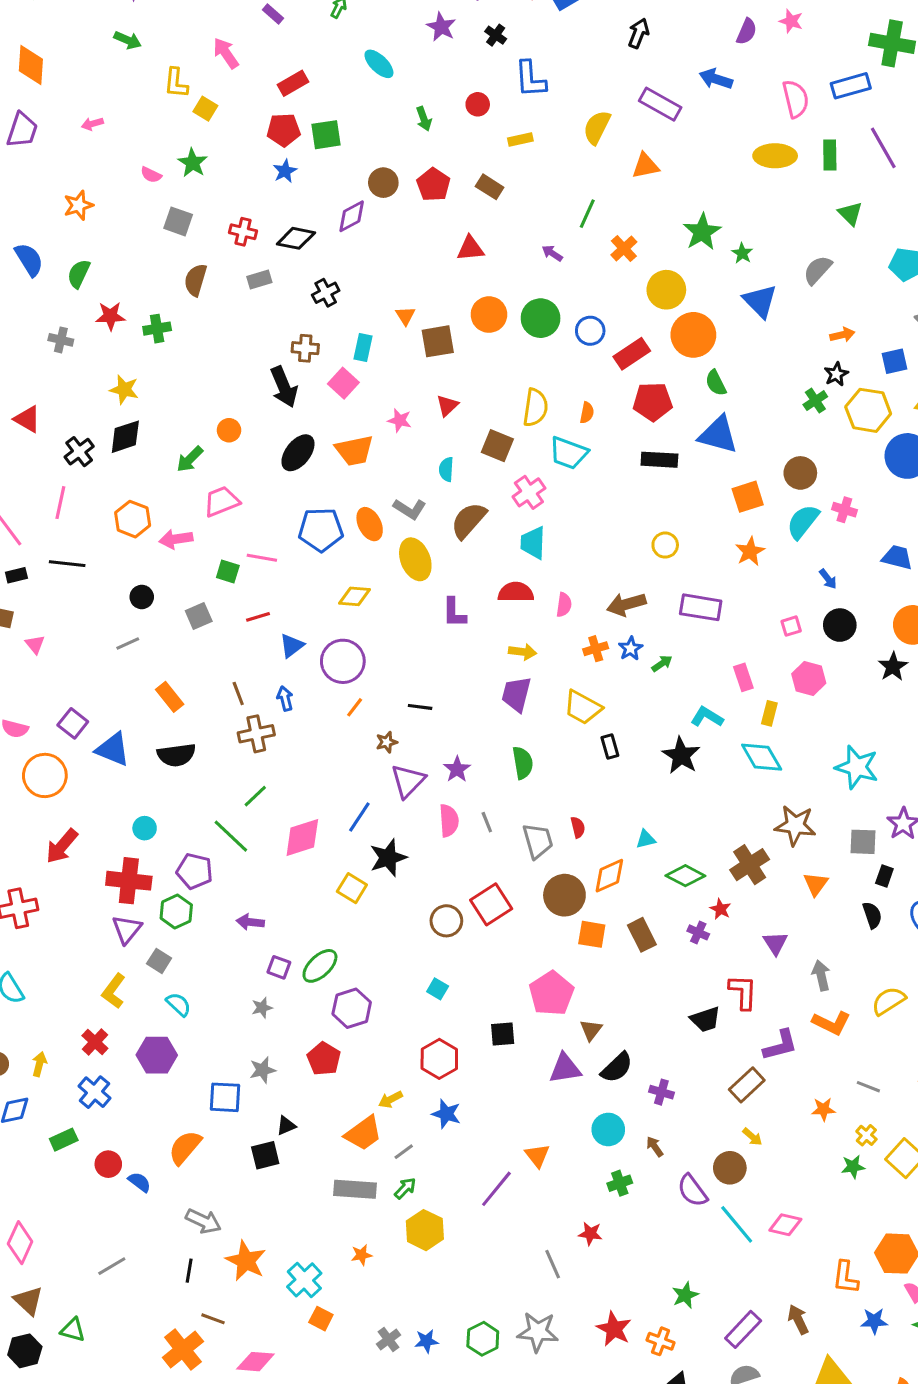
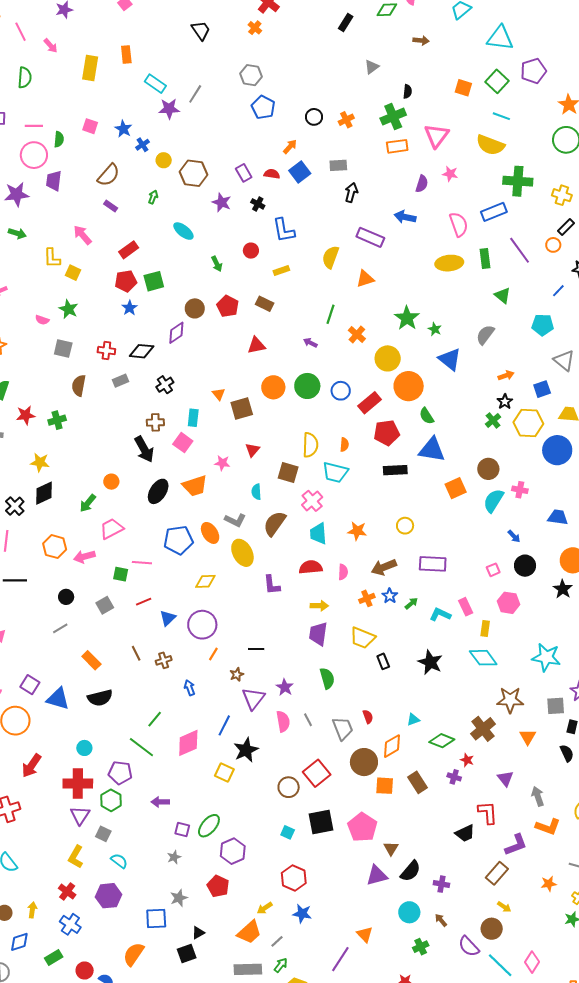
orange star: (750, 551) -> (357, 531), moved, turned -30
blue arrow: (285, 698) -> (190, 688), moved
cyan L-shape: (707, 717) -> (440, 614), moved
brown cross: (256, 734) -> (164, 660), moved, size x0.7
black square: (503, 1034) -> (321, 822), moved, size x1.5
pink diamond: (785, 1225) -> (532, 962), turned -65

